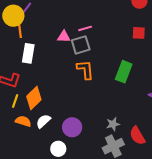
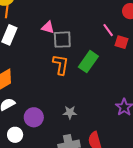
pink line: (85, 28) -> (108, 30), moved, turned 56
green rectangle: (124, 72) -> (88, 62), moved
gray star: (113, 124) -> (70, 112), moved

